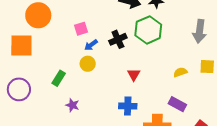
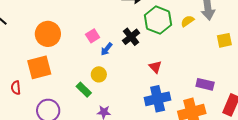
yellow circle: (88, 64) -> (99, 74), moved
yellow semicircle: (180, 72) -> (187, 21), moved
green rectangle: (59, 78) -> (84, 90), turned -63
blue cross: (128, 106) -> (158, 99), size x1.4

